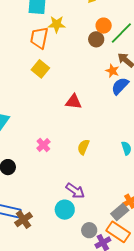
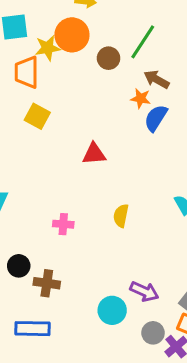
orange circle: (104, 26) -> (72, 35), moved, size x1.5
pink cross: (43, 145) -> (63, 224), turned -32
purple arrow: (75, 191) -> (144, 291), moved
brown cross: (23, 219) -> (47, 283), moved, turned -36

